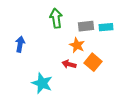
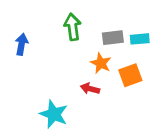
blue arrow: (20, 44) -> (22, 44), moved
orange square: (93, 62) -> (130, 75), moved, turned 30

